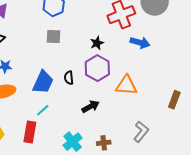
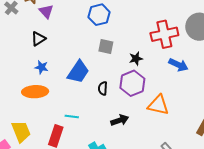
gray square: (53, 37) -> (106, 46), moved
blue trapezoid: (43, 82) -> (78, 72), moved
cyan line: (43, 110) -> (72, 116), turned 40

